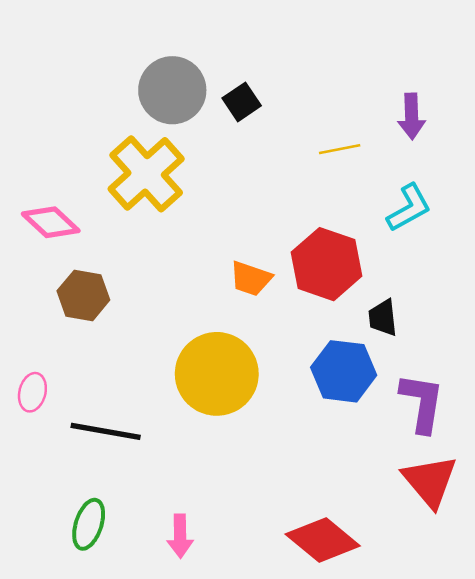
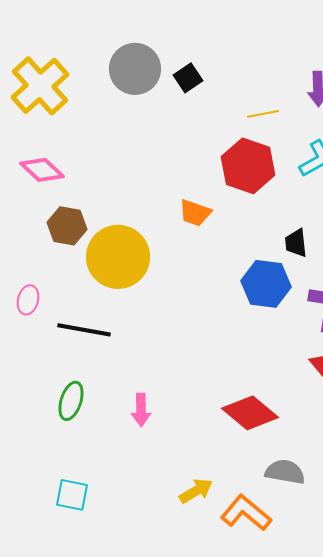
yellow cross: (146, 174) -> (40, 86), moved
red hexagon: (327, 264) -> (248, 166), moved
yellow circle: (217, 374) -> (118, 257), moved

